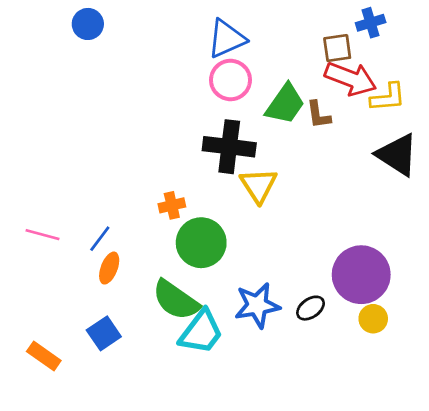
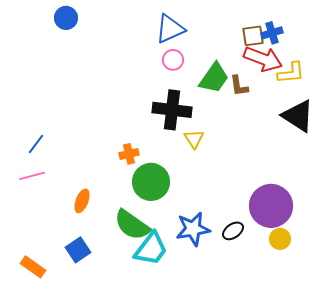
blue cross: (371, 23) -> (272, 33), moved
pink circle: (231, 80) -> (173, 60), size x0.7
yellow triangle: (259, 185) -> (194, 139), size x0.7
pink line: (42, 235) -> (32, 176), turned -30
blue line: (100, 239) -> (36, 144), moved

